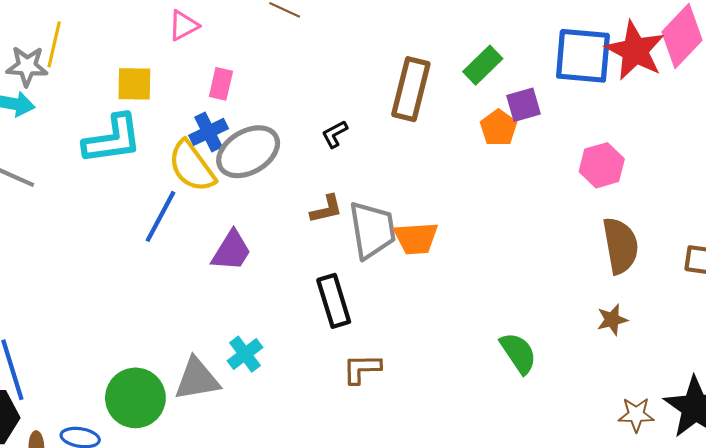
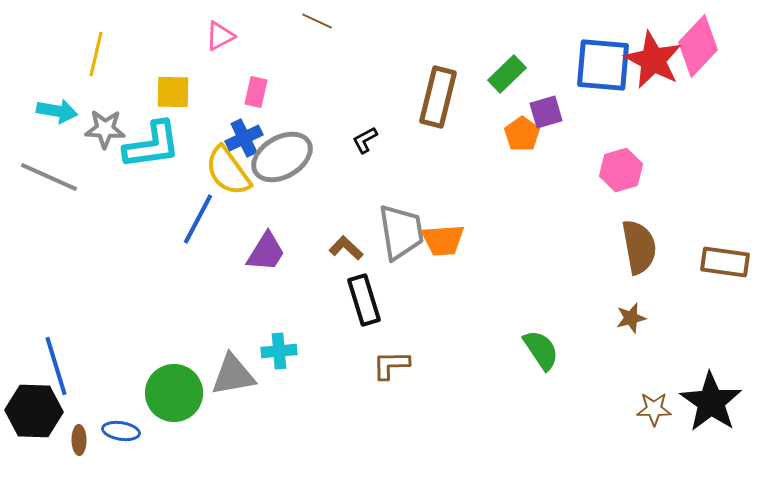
gray star: (27, 66) -> (105, 129), moved
brown L-shape: (326, 209) -> (346, 248), moved, turned -124
cyan cross: (245, 354) -> (279, 351), turned 32

